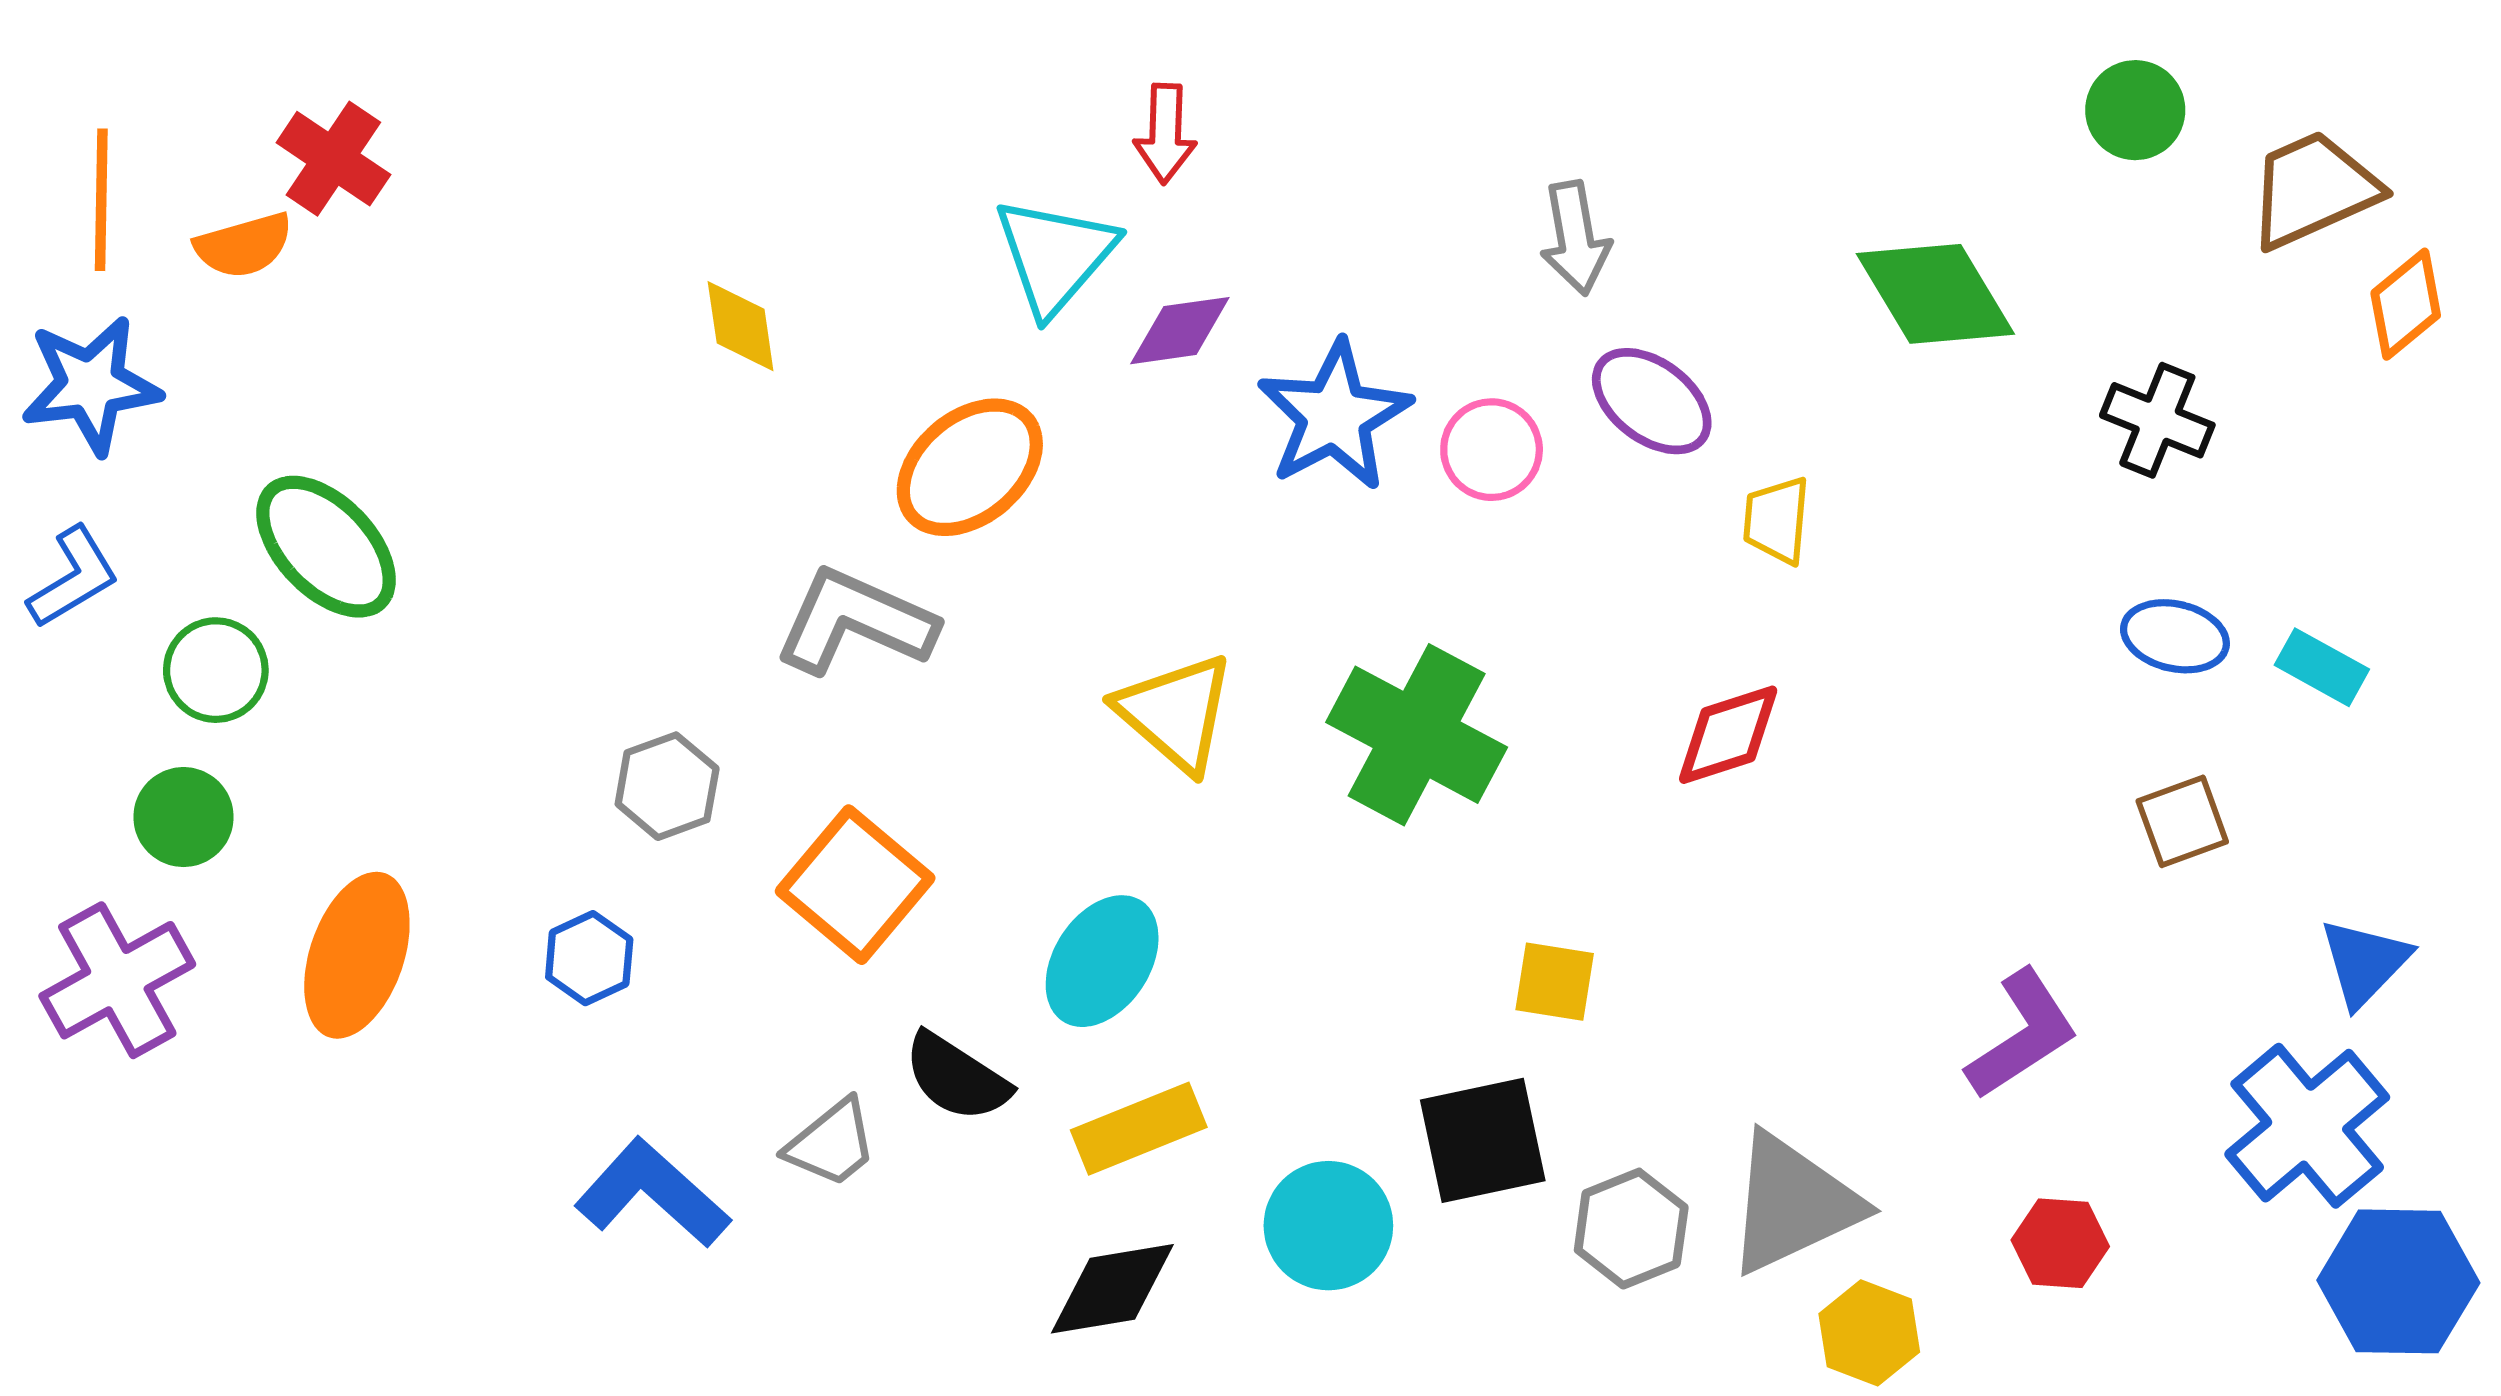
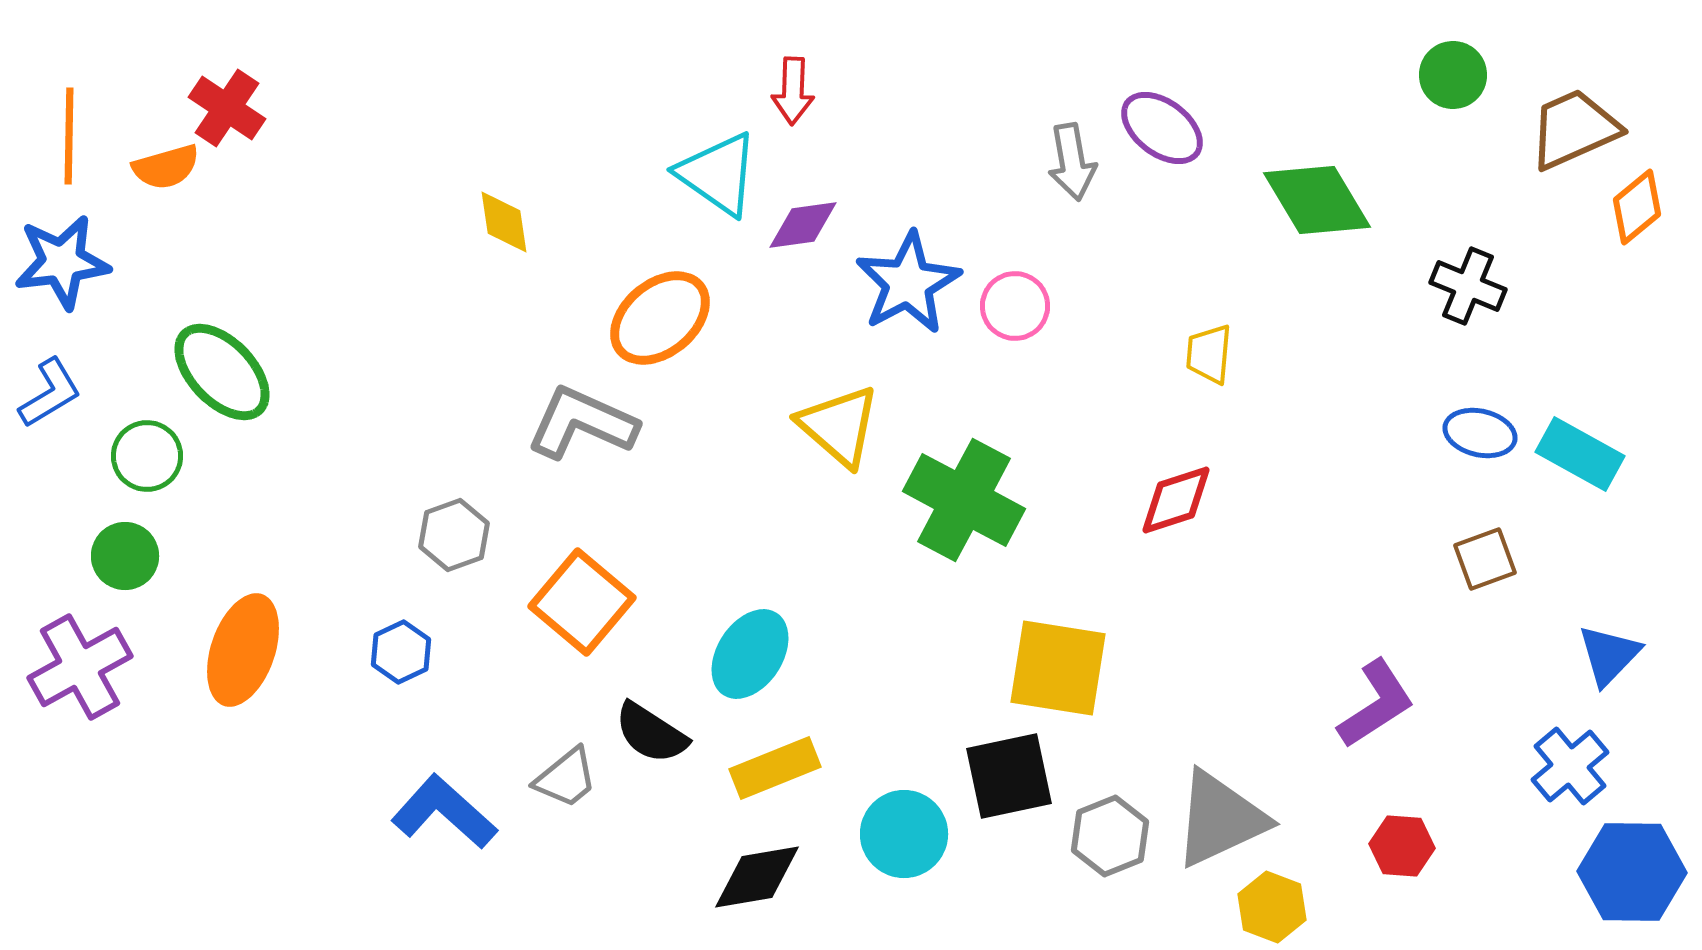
cyan triangle: (1055, 256) -> (718, 174), turned -36
purple ellipse: (1652, 401) -> (1162, 128), moved
cyan rectangle: (2322, 667) -> (1580, 454), size x1.4
yellow triangle: (1176, 713) -> (839, 426), moved
yellow square: (1555, 982) -> (1058, 668), size x1.8
blue cross: (2307, 1126) -> (1570, 766), size x0.7

